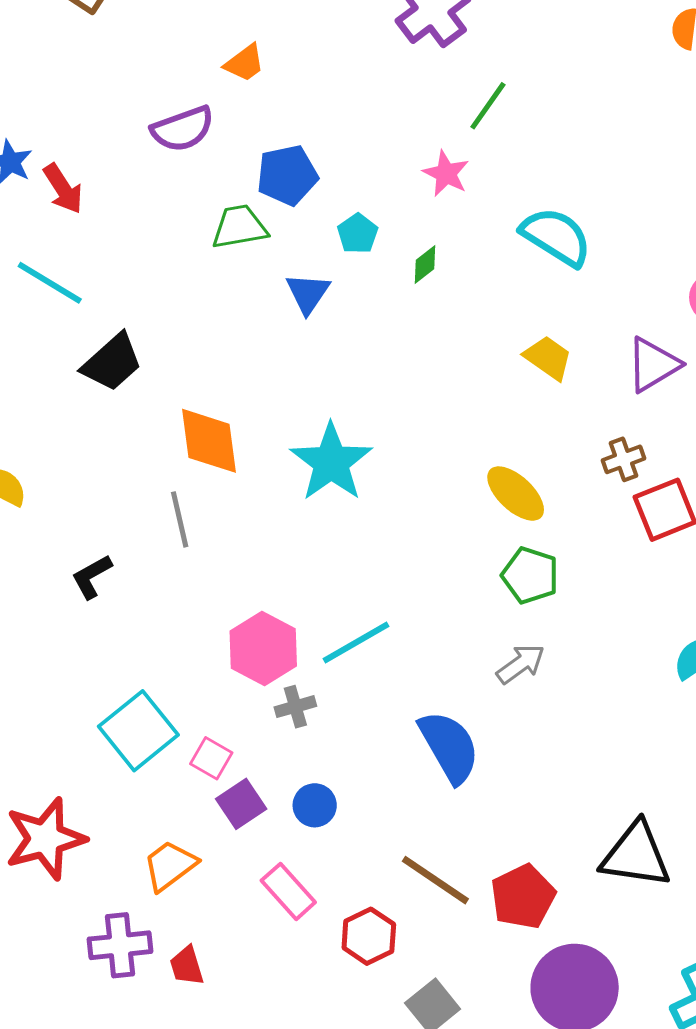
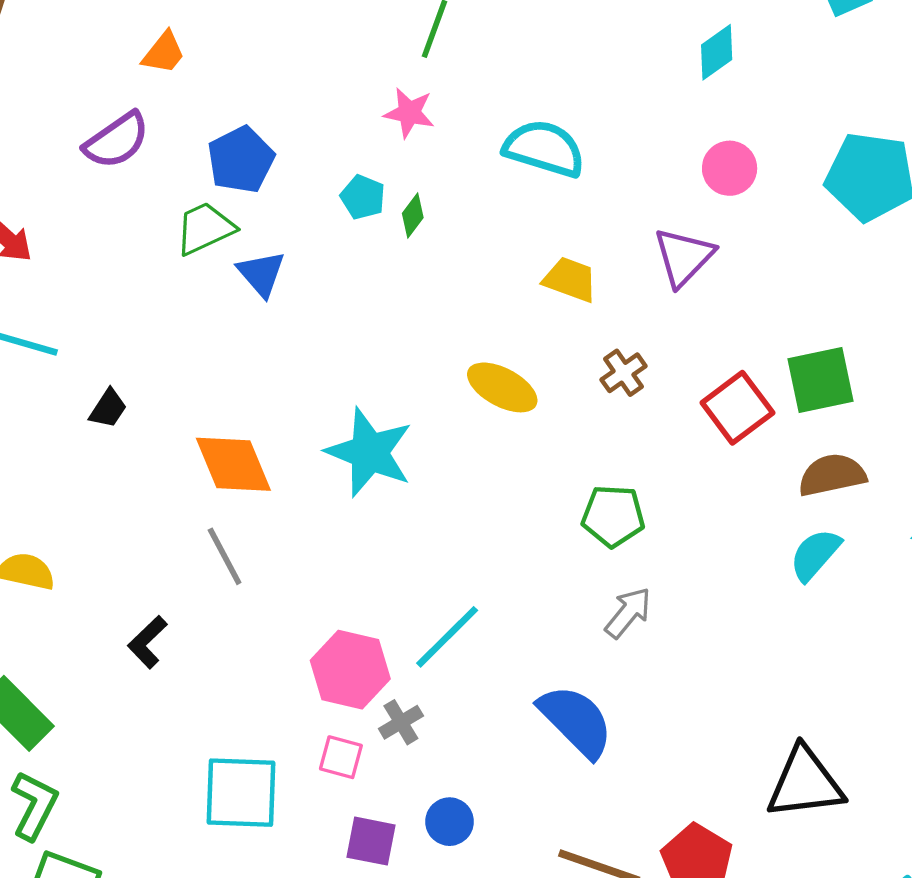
cyan pentagon: (358, 234) -> (363, 197), moved
blue triangle: (308, 293) -> (261, 274), moved
black trapezoid: (112, 362) -> (108, 409), size x0.6
brown cross: (623, 459) -> (624, 373), moved
yellow ellipse: (516, 494) -> (502, 387), moved
cyan square: (138, 731) -> (241, 793), turned -34
pink square: (211, 758) -> (341, 757), moved
purple square: (241, 804) -> (371, 841), turned -30

